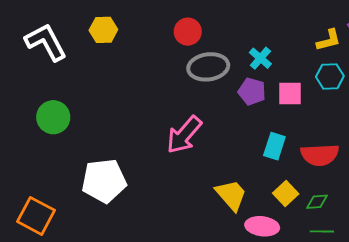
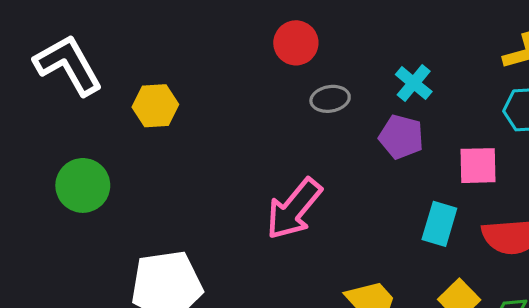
yellow hexagon: (103, 30) -> (155, 106), moved
gray ellipse: (208, 67) -> (330, 99), size x0.6
pink square: (290, 93) -> (478, 166), moved

